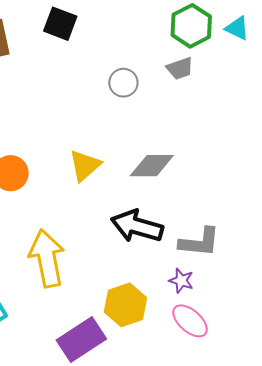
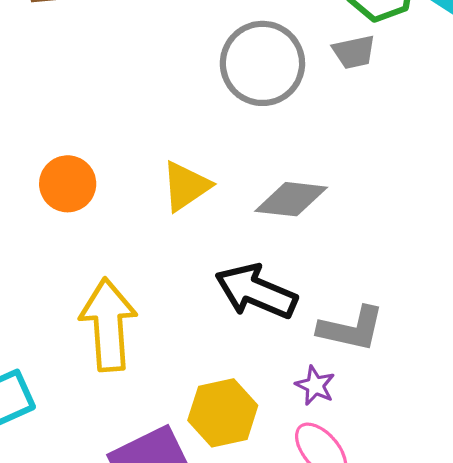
gray circle: (123, 83) -> (262, 63), size x1.8

